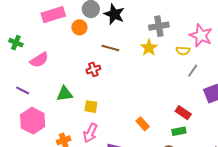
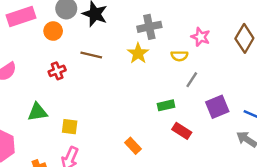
pink star: (201, 36) -> (201, 37), size x0.7
red cross: (93, 69) -> (57, 71), moved
green rectangle: (179, 131) -> (166, 105), moved

